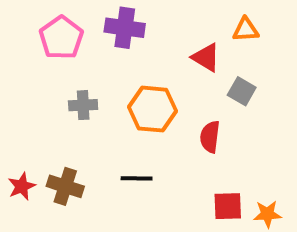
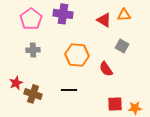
red triangle: (206, 57) -> (104, 20), moved
gray cross: (83, 105) -> (33, 50), moved
red semicircle: (210, 137) -> (106, 69), turned -42
red star: (22, 186) -> (16, 83), moved

